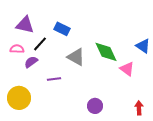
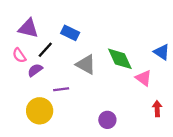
pink semicircle: (17, 49) -> (19, 55), turned -128
yellow circle: (19, 98) -> (40, 111), moved
red arrow: (139, 108) -> (157, 109), moved

